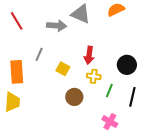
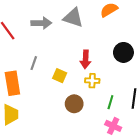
gray arrow: (57, 26) -> (41, 23), moved
black circle: (127, 65) -> (123, 52), moved
green line: (109, 91) -> (110, 102), moved

